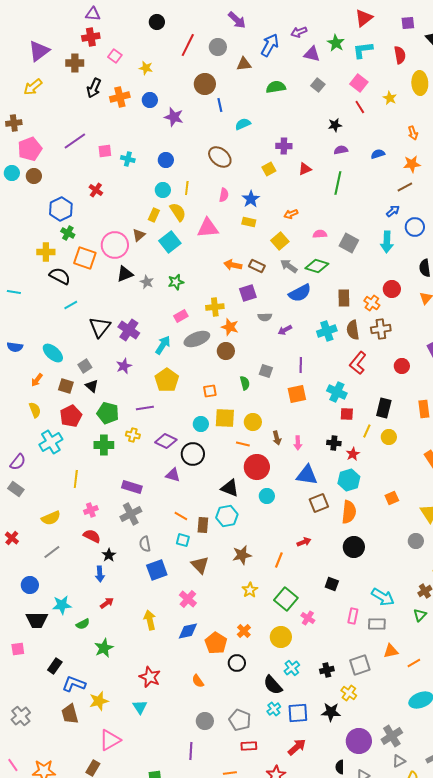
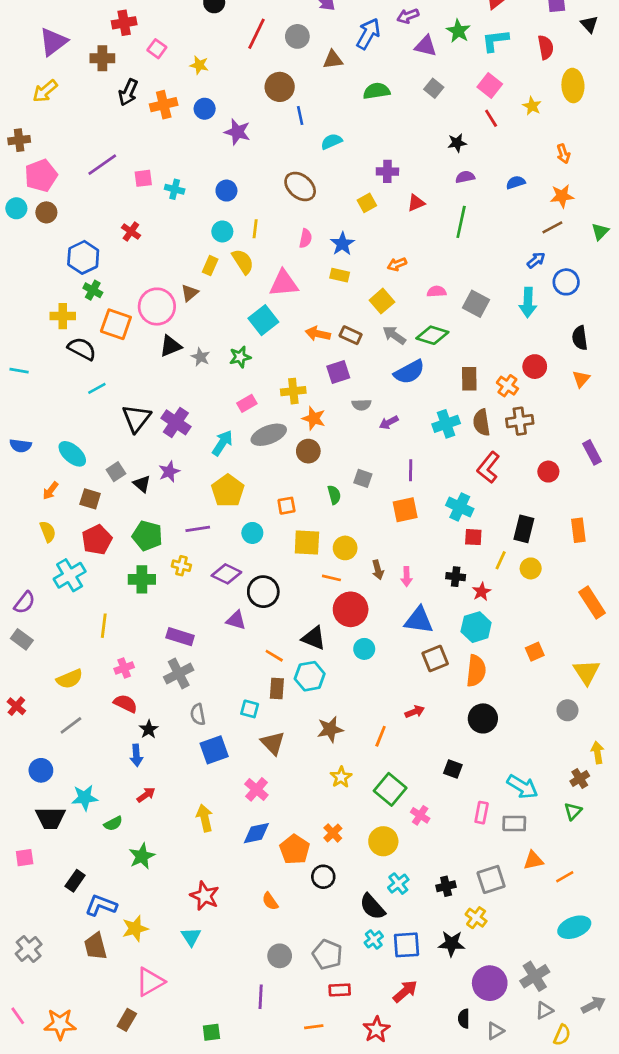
cyan square: (170, 242) -> (263, 320), moved
black triangle: (92, 386) -> (142, 484), moved
cyan circle: (201, 424) -> (252, 533), moved
orange line: (181, 516) -> (274, 656), moved

